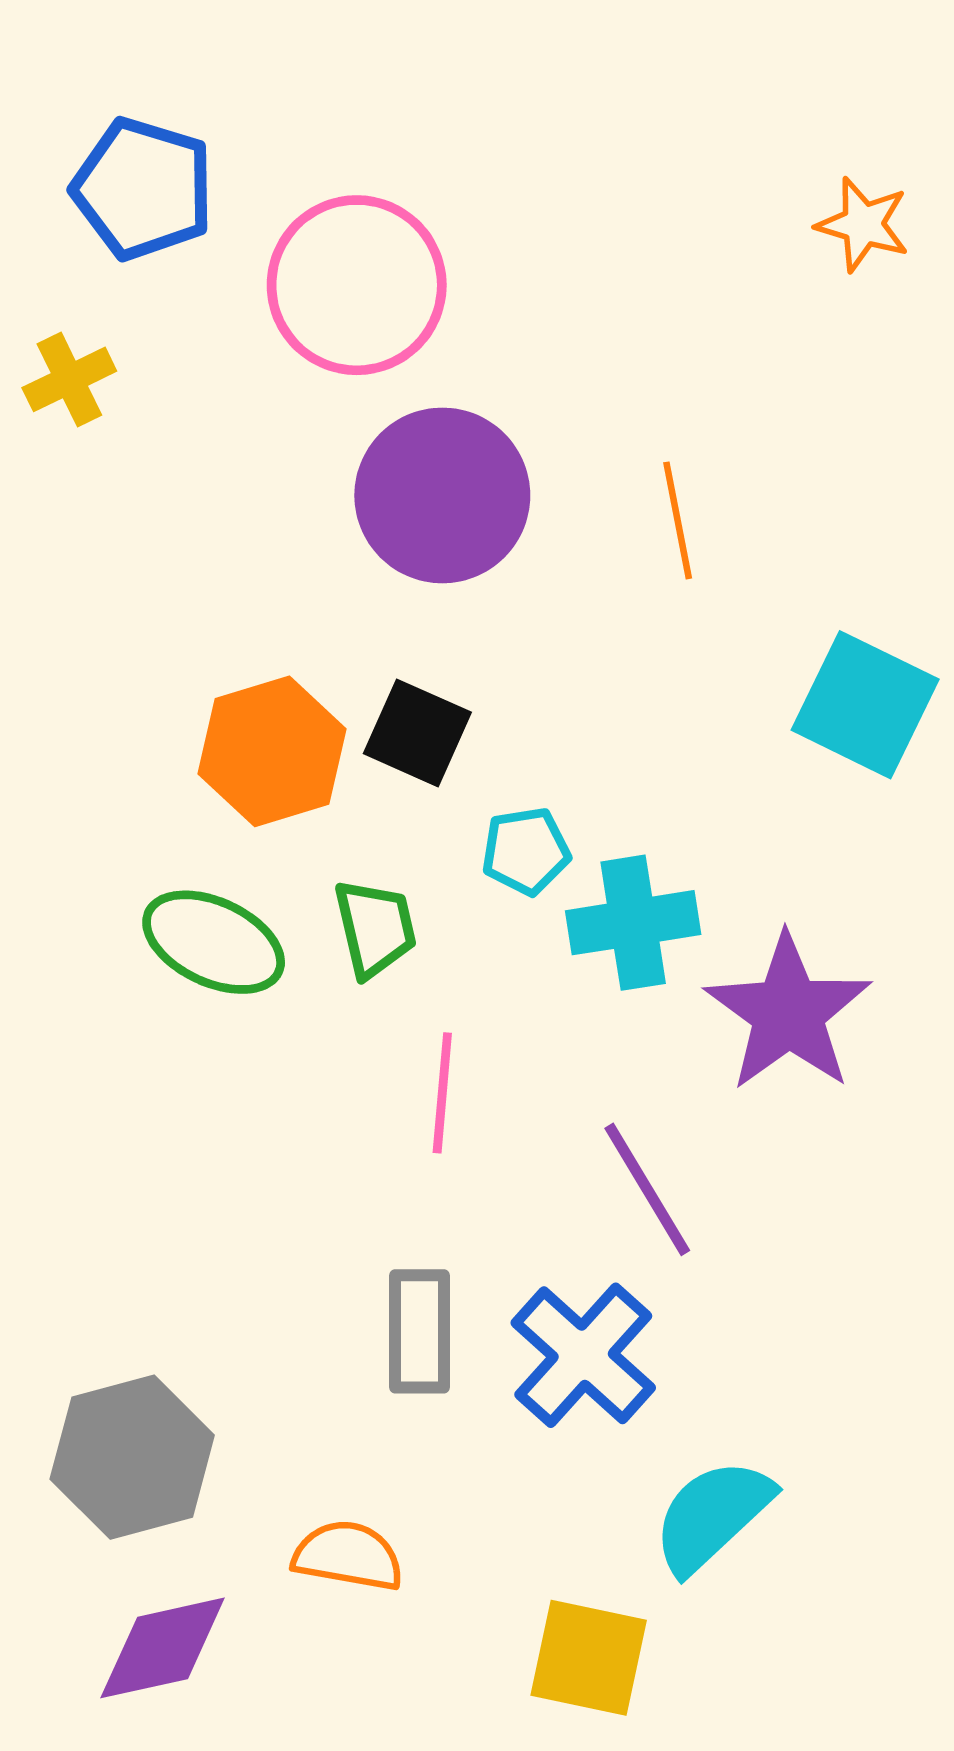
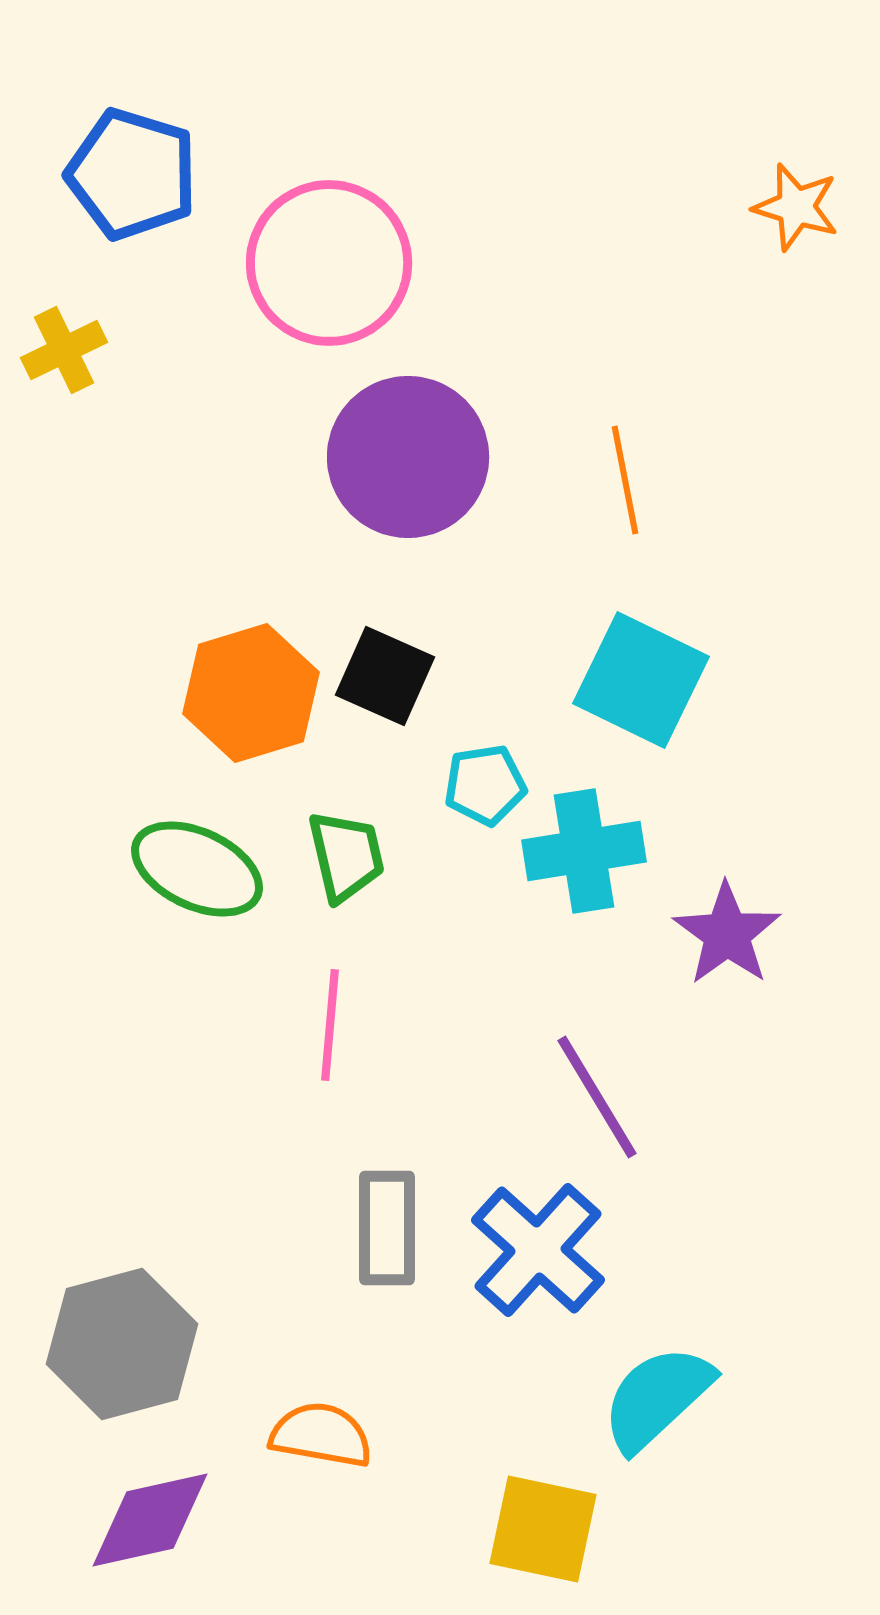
cyan square: (865, 705) -> (641, 680), moved
purple star: (788, 1013) -> (727, 934), size x0.7
pink line: (442, 1093) -> (330, 1025), moved

